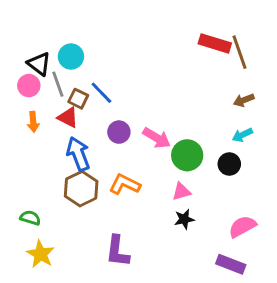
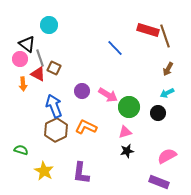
cyan circle: (71, 57) -> (49, 25), moved
blue line: (101, 93) -> (115, 48), moved
brown arrow: (244, 100) -> (168, 69), turned -40
red triangle: (68, 118) -> (38, 74), moved
yellow star: (40, 254) -> (44, 171), moved

